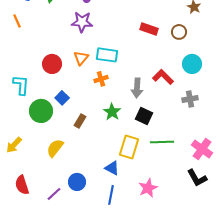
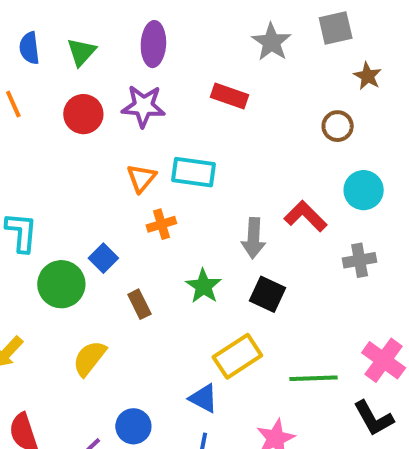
red rectangle: (149, 29) -> (229, 96), moved
red circle: (52, 64) -> (83, 114), moved
orange cross: (101, 79) -> (161, 224), moved
brown rectangle: (80, 121) -> (139, 304), turned -56
green line: (162, 142) -> (314, 378), moved
yellow rectangle: (129, 147) -> (237, 356), turned 40

